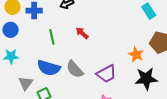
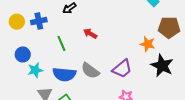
blue circle: (11, 30) -> (23, 54), moved
cyan star: (11, 56) -> (35, 70), moved
black star: (146, 79) -> (162, 66), turned -30

